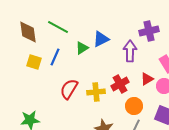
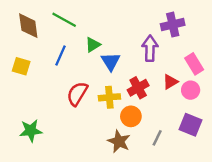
blue triangle: (101, 39) -> (111, 61), moved, turned -36
yellow square: (34, 62) -> (21, 66), moved
orange circle: (134, 106) -> (131, 116), moved

